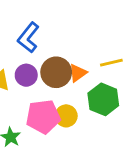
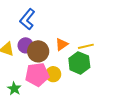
yellow line: (111, 63) -> (86, 46), moved
brown circle: (56, 72) -> (38, 51), moved

